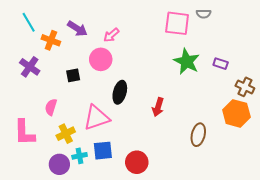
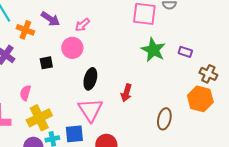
pink triangle: (96, 118) -> (90, 110), moved, turned -44
yellow cross: (66, 134) -> (39, 118), size x1.4

